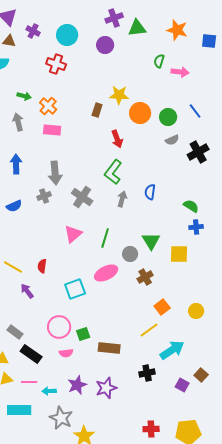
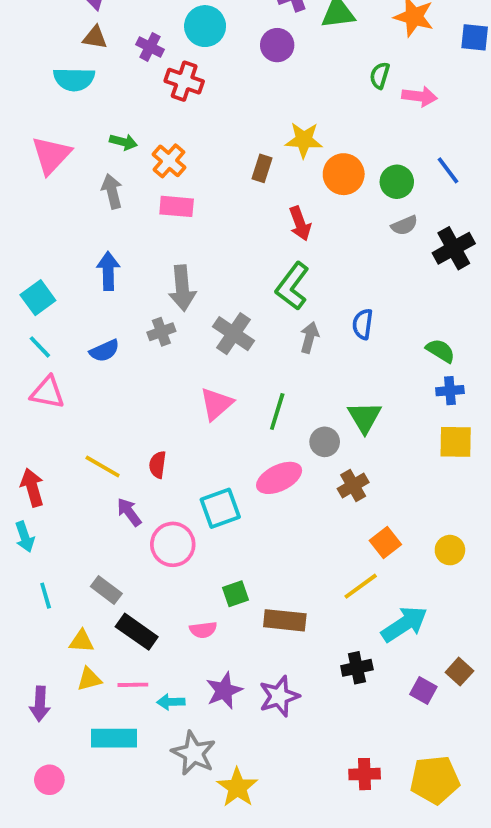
purple cross: (33, 31) -> (150, 47), moved
yellow square: (179, 254) -> (456, 442), moved
pink circle: (59, 327) -> (173, 544), moved

